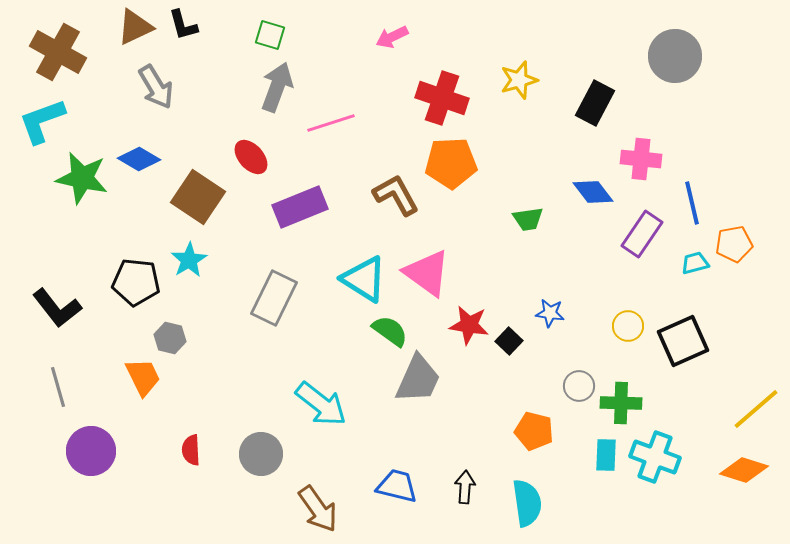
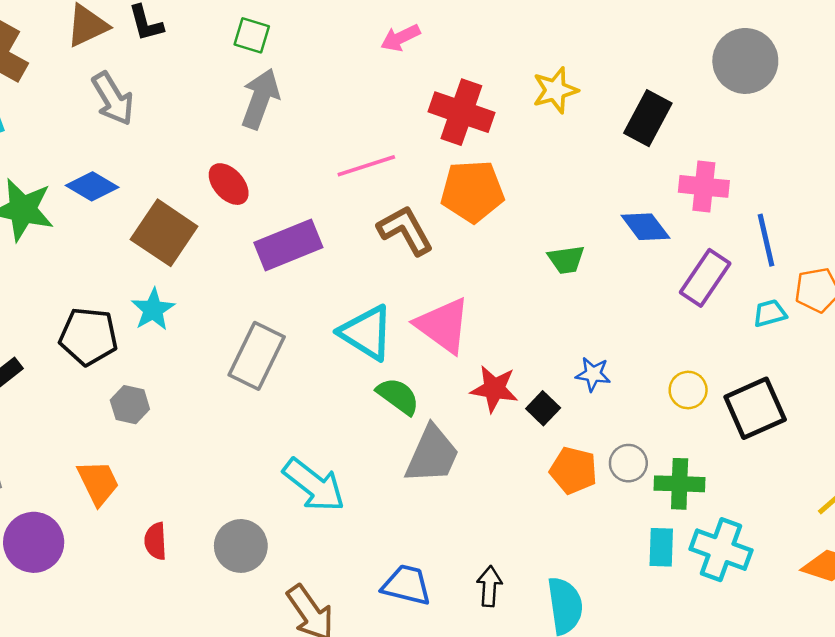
pink line: (331, 123) -> (366, 166), moved
orange trapezoid: (143, 377) -> (98, 483), moved
orange pentagon: (534, 431) -> (574, 470), moved

